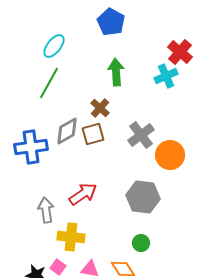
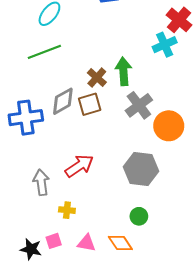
green arrow: (116, 72) -> (124, 71), moved
green line: (49, 83) -> (44, 52), turned 40
yellow cross: (71, 237) -> (67, 210), size x0.6
pink square: (58, 267) -> (54, 241), turned 35

